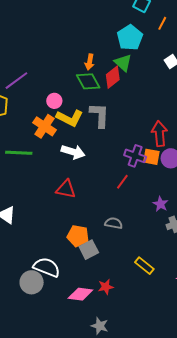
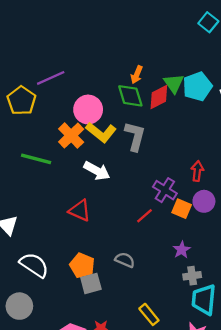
cyan pentagon: (130, 38) -> (197, 87), moved
pink circle: (54, 101) -> (88, 110), size x1.6
red arrow: (159, 134) -> (197, 171), size x0.7
orange square: (151, 157) -> (182, 209), moved
white semicircle: (47, 267) -> (34, 265), moved

